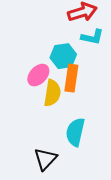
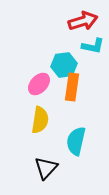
yellow semicircle: (52, 93) -> (40, 120), moved

